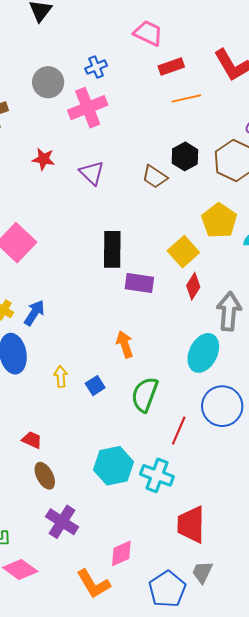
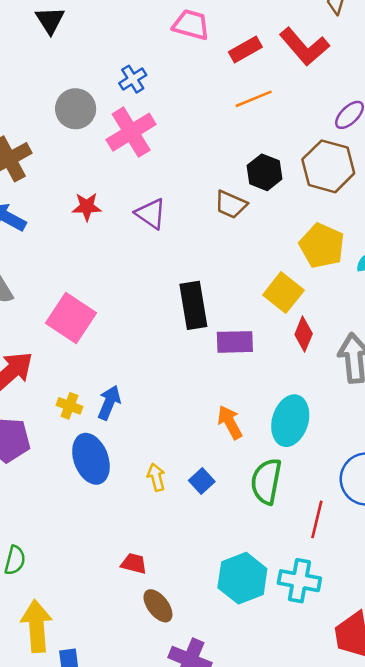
red rectangle: (171, 67) -> (245, 49), moved
cyan ellipse: (203, 353) -> (290, 421), moved

